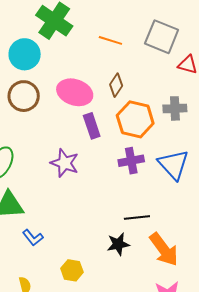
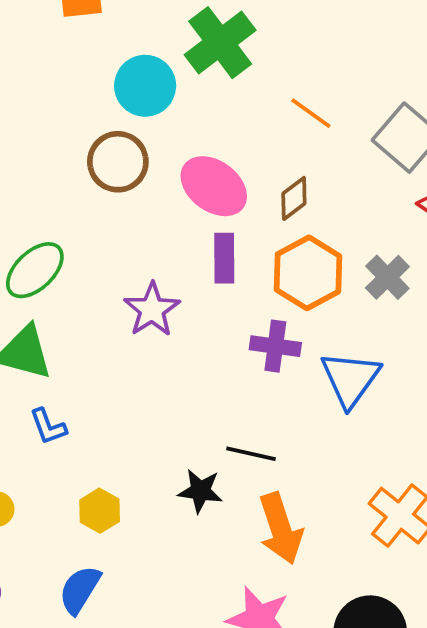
gray cross: (175, 108) -> (387, 277), turned 30

